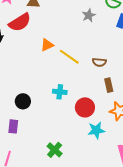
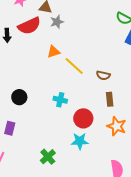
gray star: (89, 15) -> (57, 22), moved
black circle: (23, 101) -> (19, 97), moved
cyan star: (96, 130) -> (80, 141), moved

